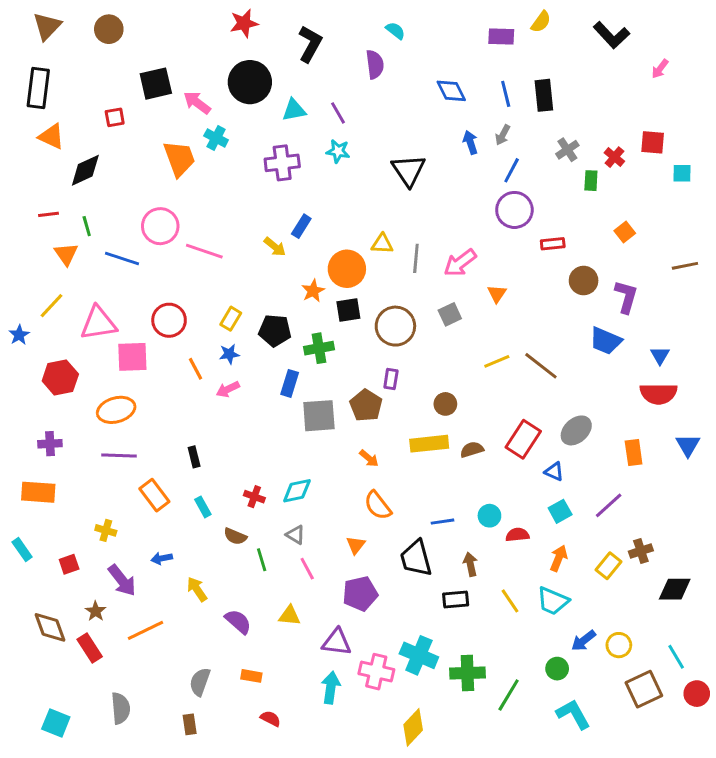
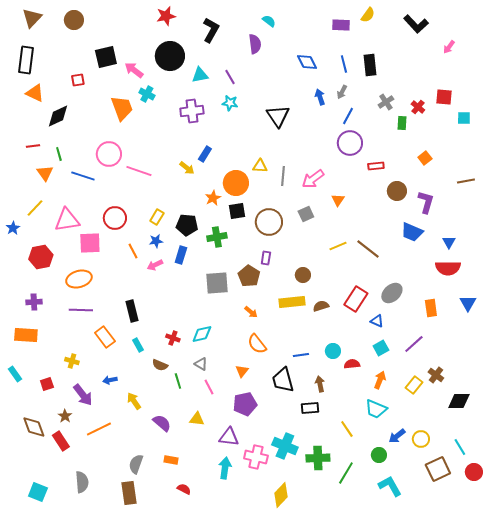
blue rectangle: (290, 383) -> (181, 255), moved
black rectangle: (194, 457) -> (132, 311), size x1.5
brown cross: (641, 551) -> (436, 375), turned -35
yellow line: (510, 601) -> (347, 429), moved
brown rectangle: (190, 724) -> (129, 493), size x1.6

